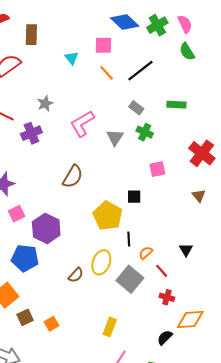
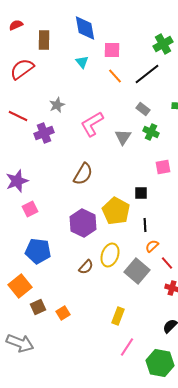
blue diamond: (125, 22) -> (85, 28), moved, turned 36
green cross: (157, 25) -> (163, 44), moved
purple hexagon: (46, 228) -> (83, 223), moved
black line: (129, 239) -> (145, 225), moved

